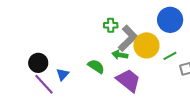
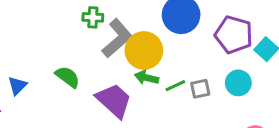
green arrow: (120, 55) -> (147, 78), moved
green line: (170, 56) -> (175, 86), moved

